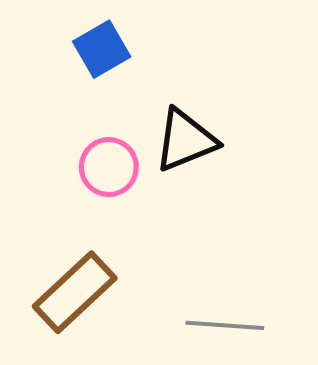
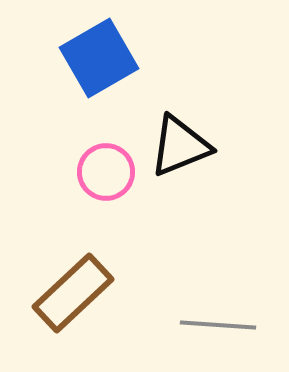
blue square: (102, 49) -> (99, 58), size x1.4

